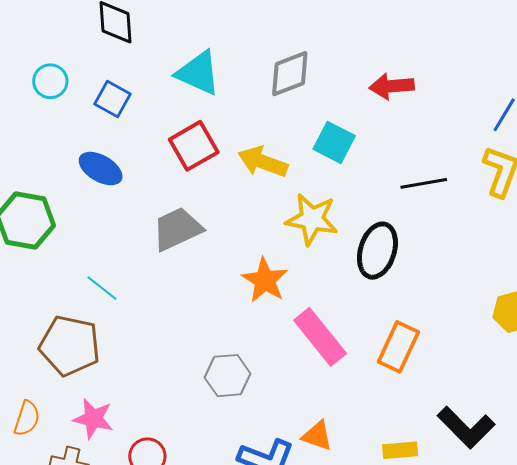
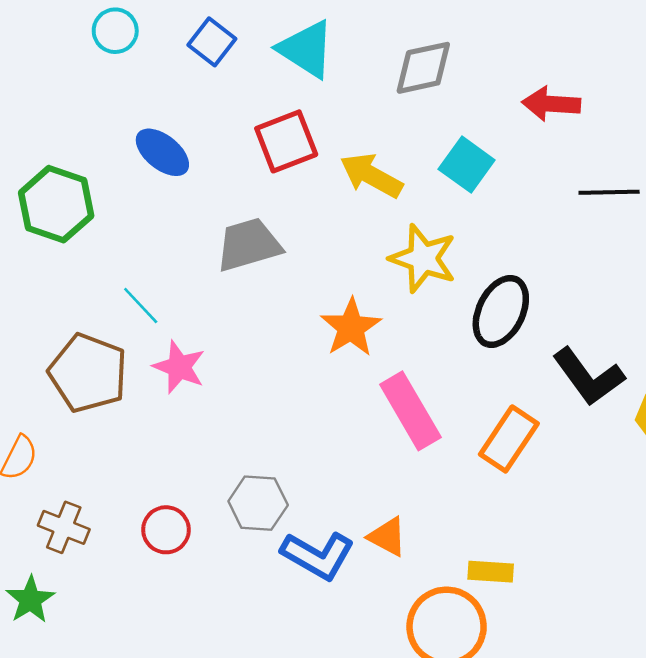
blue square: (112, 99) -> (212, 42), moved
black line: (424, 183) -> (609, 192), moved
gray hexagon: (228, 376) -> (258, 503), moved
pink star: (93, 419) -> (179, 367), moved
black L-shape: (466, 427) -> (588, 377), moved

